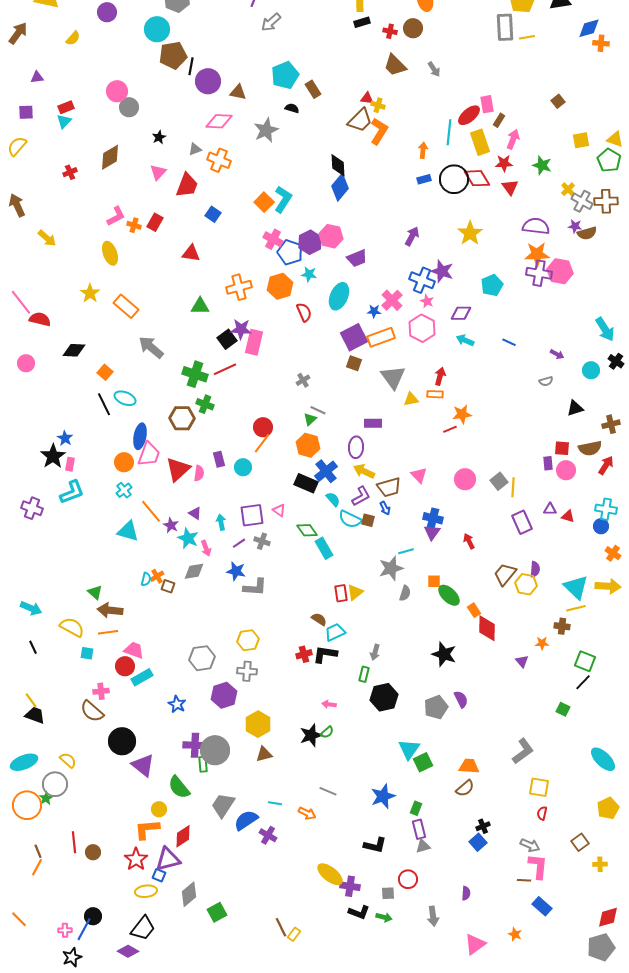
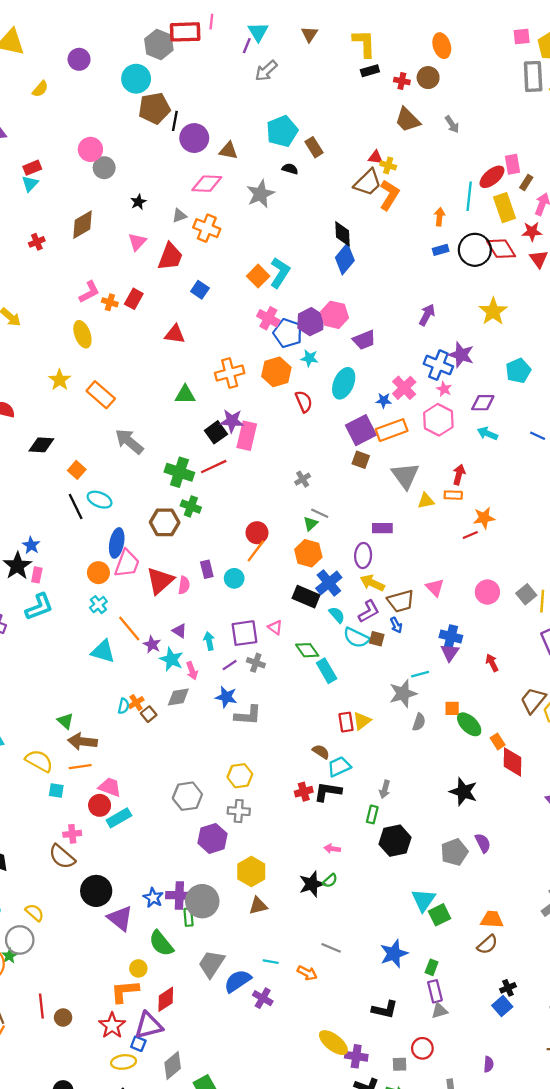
brown square: (168, 586) -> (149, 714), turned 32
blue star: (177, 704) -> (153, 898), moved

